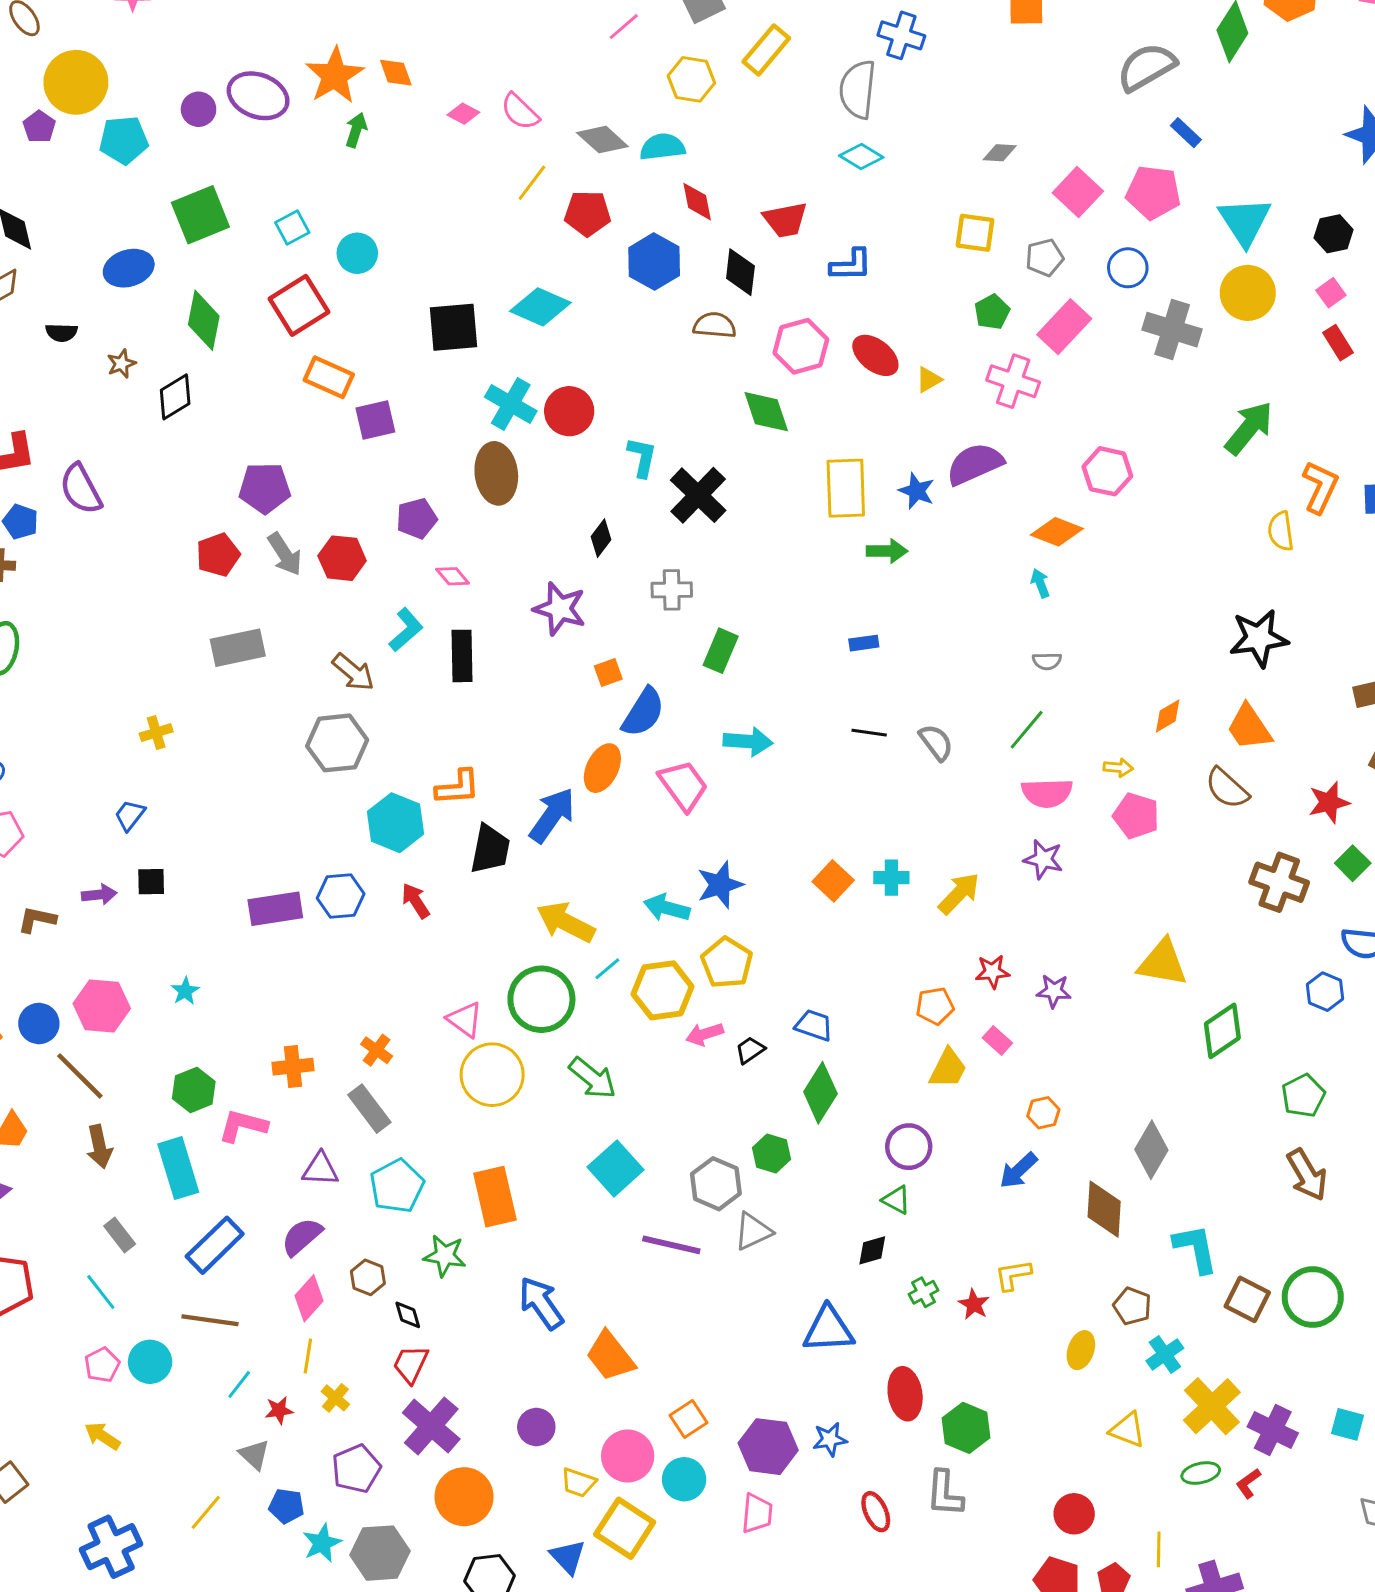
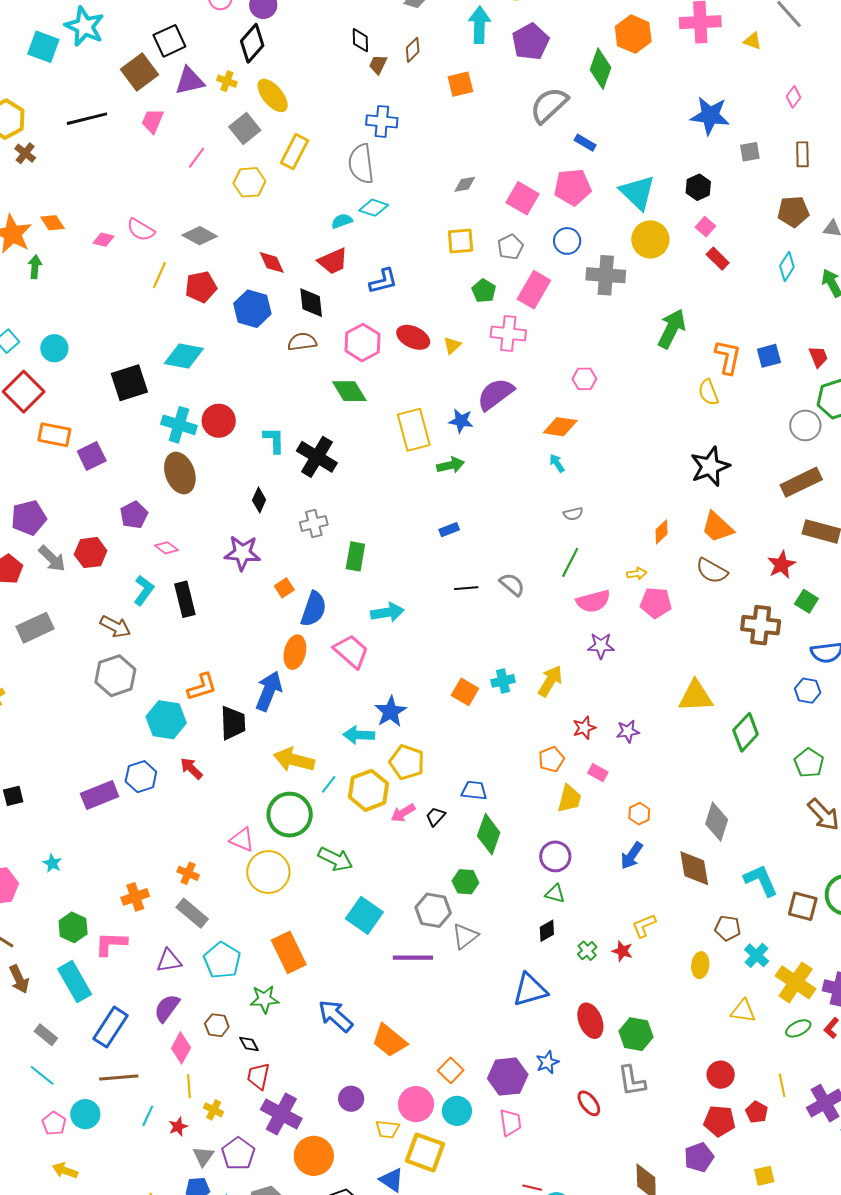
cyan semicircle: (662, 147) -> (342, 221), moved, size x0.7
pink hexagon: (1107, 471) -> (584, 379), size x0.7
gray triangle: (254, 1455) -> (203, 1156), moved, turned 35

